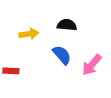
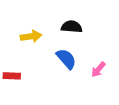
pink arrow: (92, 65) -> (98, 69), size x0.7

